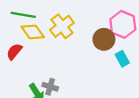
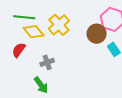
gray cross: (50, 87) -> (47, 62), moved, turned -32

